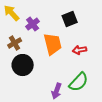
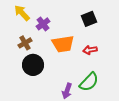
black square: (70, 19) -> (89, 19), moved
orange trapezoid: (53, 44) -> (63, 44), turned 95

